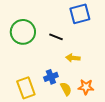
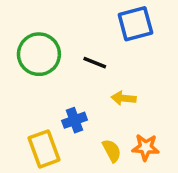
blue cross: (51, 77) -> (74, 120), moved

